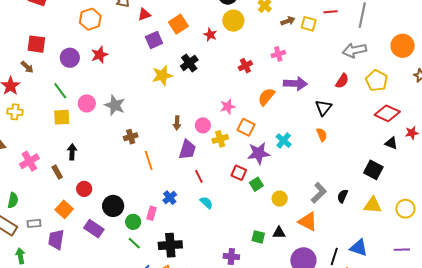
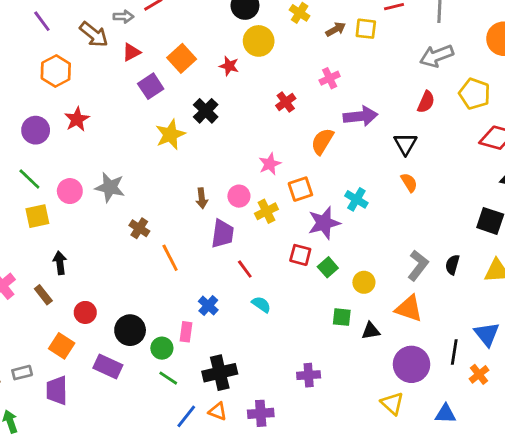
orange square: (246, 127) -> (300, 189), turned -36
brown cross: (131, 137) -> (139, 228), turned -32
green square: (258, 237) -> (342, 317), moved
blue triangle: (359, 248) -> (487, 334), turned 42

